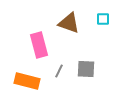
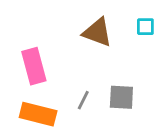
pink rectangle: (39, 45) -> (34, 66), moved

